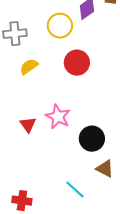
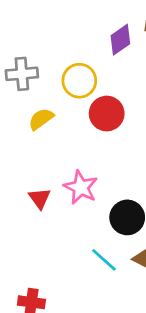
yellow circle: (60, 26) -> (79, 81), moved
cyan line: (75, 190) -> (104, 260), moved

